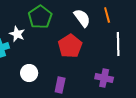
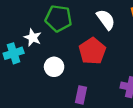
green pentagon: (40, 17) -> (59, 18), turned -30
white circle: (29, 73) -> (54, 67), moved

